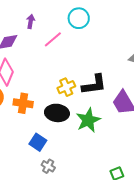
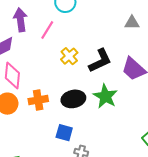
purple arrow: (31, 21) -> (20, 20), size x1.6
yellow cross: (66, 87) -> (69, 56), moved

